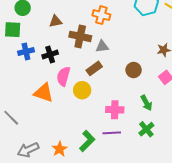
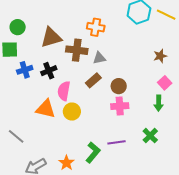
brown triangle: (56, 21) -> (51, 37), size x1.6
brown circle: (134, 70) -> (119, 86), moved
yellow circle: (82, 90) -> (72, 112), moved
green arrow: (146, 103) -> (159, 103), moved, turned 35
pink cross: (115, 110) -> (120, 106), moved

